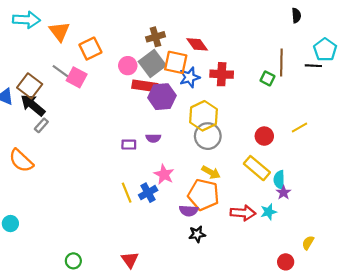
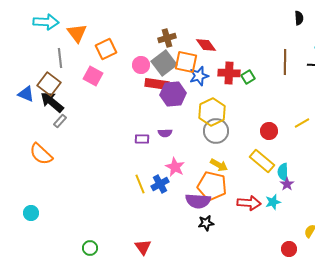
gray line: (62, 72) -> (60, 58), moved, turned 48
green square: (267, 78) -> (248, 77), moved, turned 32
purple semicircle: (189, 211) -> (198, 201), size x1.4

